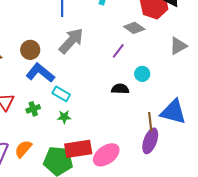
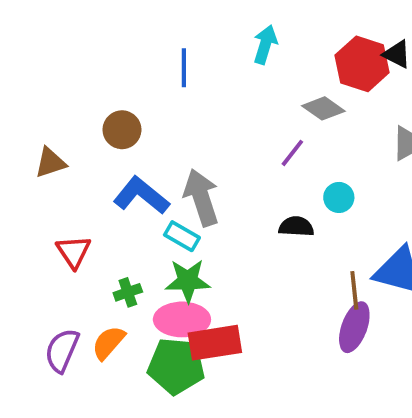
gray arrow: (71, 41) -> (201, 197), moved, turned -60
brown circle: (30, 50) -> (122, 130), moved
green cross: (33, 109) -> (128, 292), moved
green star: (64, 117) -> (188, 281), size x1.6
pink ellipse: (106, 155) -> (182, 319), moved, turned 36

